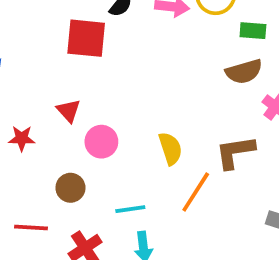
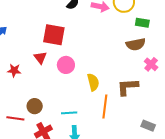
red square: (86, 38) -> (54, 35), moved
pink circle: (101, 142) -> (66, 65), moved
brown circle: (70, 188) -> (35, 106), moved
orange line: (196, 192) -> (105, 106), turned -30

